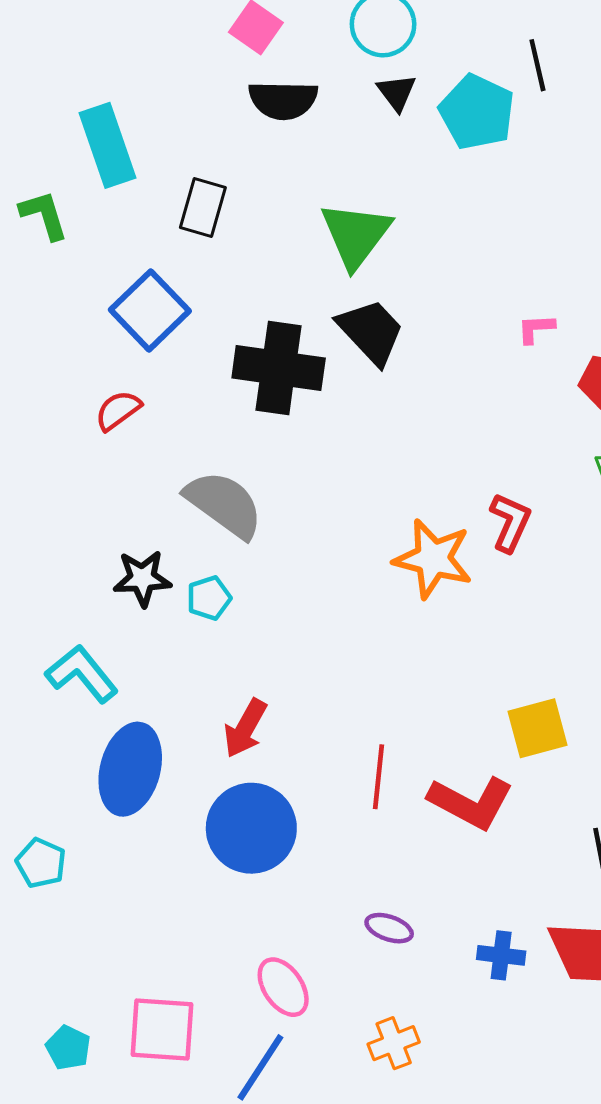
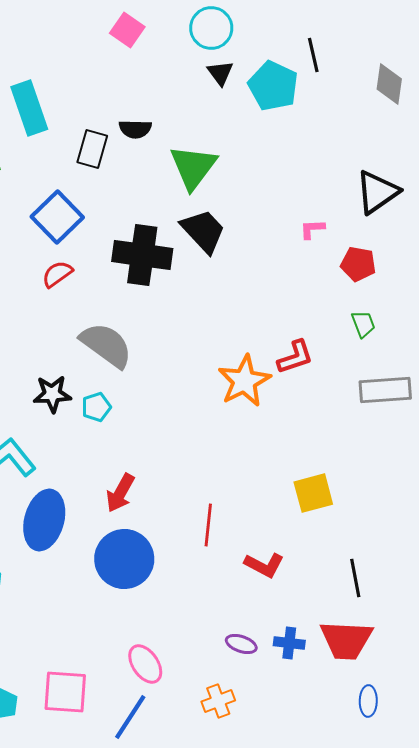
black semicircle: (283, 100) -> (135, 129), moved, size x0.7
red semicircle: (118, 410) -> (57, 274), moved
red L-shape: (510, 522) -> (295, 357), turned 48
orange star: (433, 559) -> (244, 381), turned 30
red L-shape: (471, 802) -> (264, 565), moved, size x0.7
purple ellipse: (389, 928) -> (241, 644), moved

